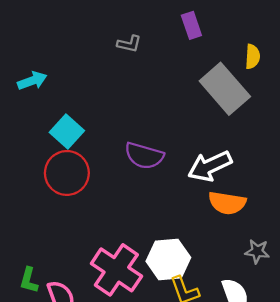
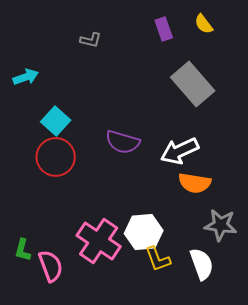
gray L-shape: (129, 44) -> (91, 40), moved
yellow semicircle: (253, 57) -> (204, 24), moved, turned 140
gray star: (257, 251) -> (221, 225), size x1.5

